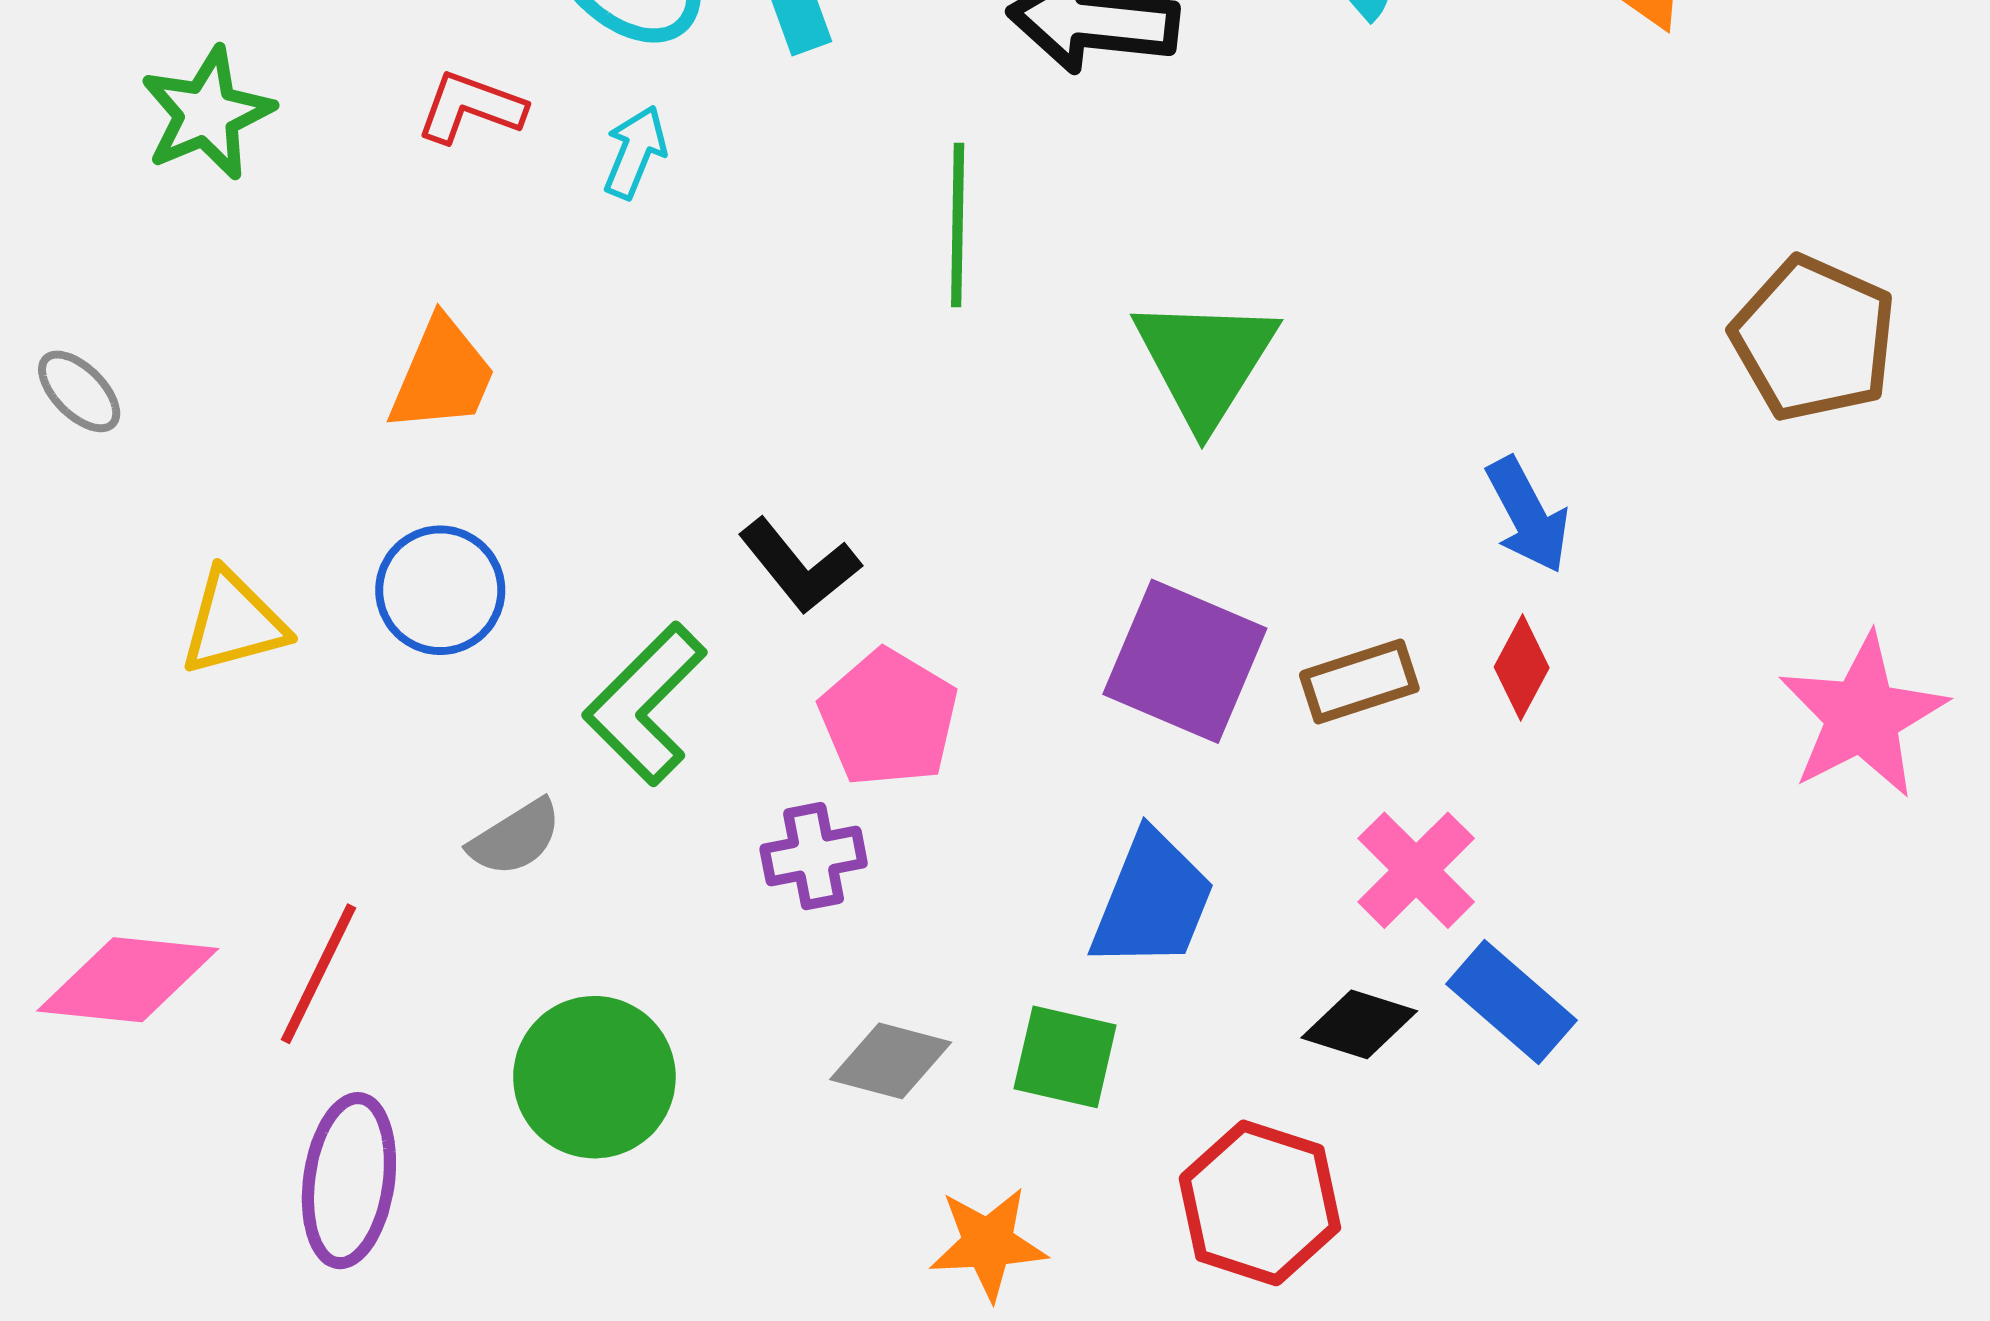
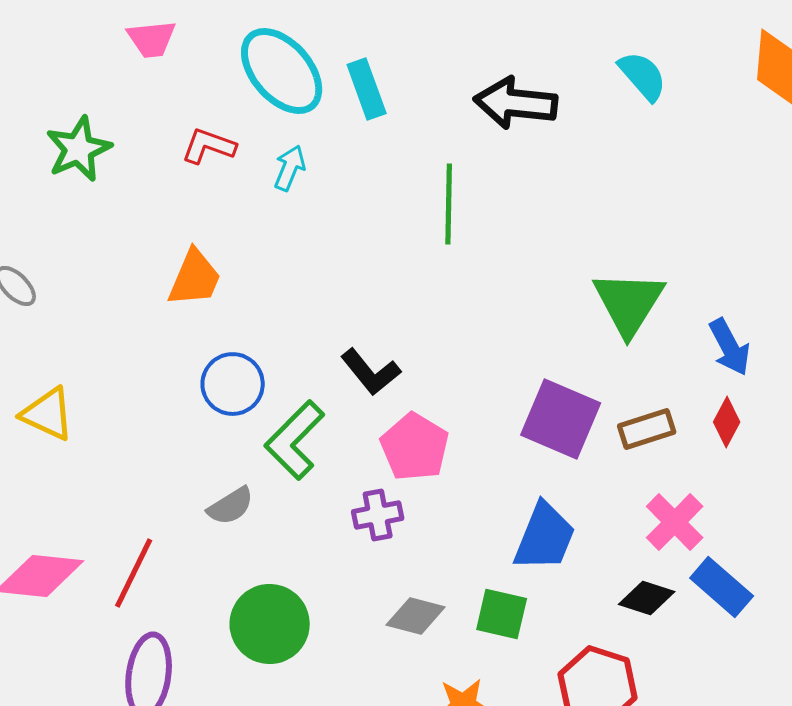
green triangle: (1205, 361) -> (629, 303), moved
blue circle: (440, 590) -> (233, 384), moved
yellow triangle: (233, 623) -> (48, 414), moved, turned 40

